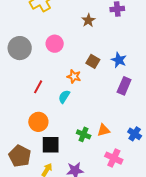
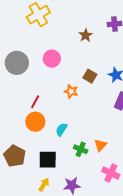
cyan semicircle: (64, 97) -> (61, 129), moved
orange circle: (38, 122) -> (35, 122), moved
orange triangle: (104, 130) -> (101, 145), turned -32
brown pentagon: (20, 156) -> (15, 156), moved

